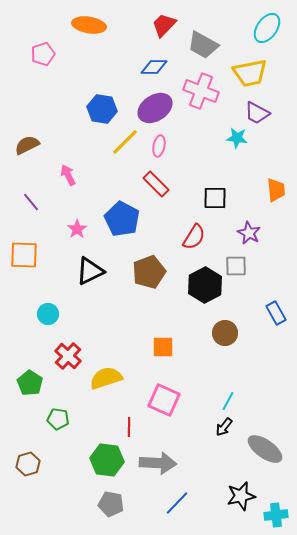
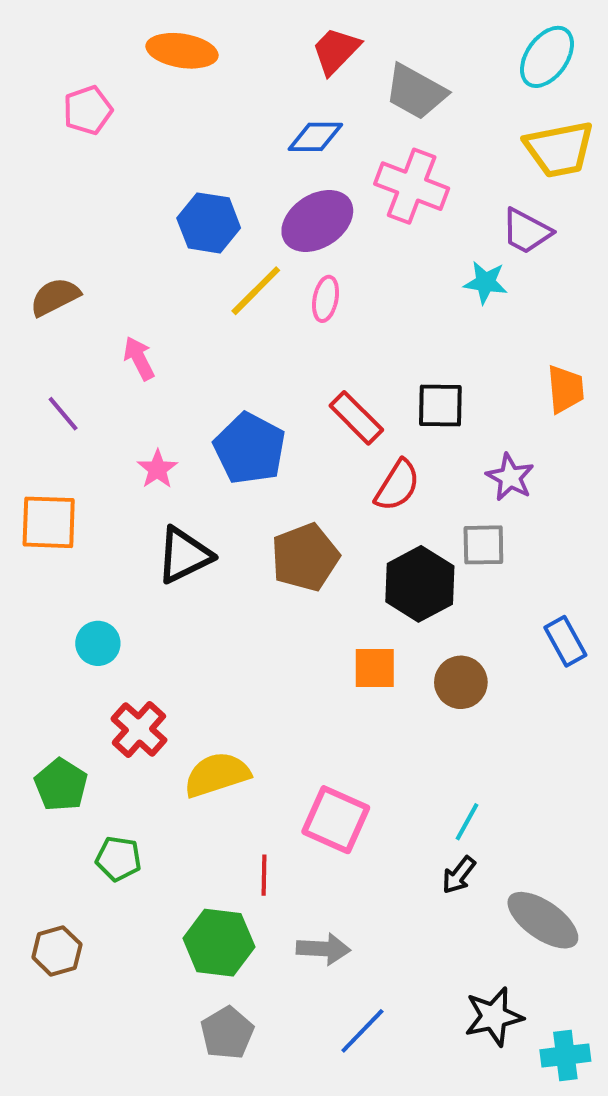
yellow trapezoid: (250, 73) -> (559, 149), moved
red rectangle: (156, 184) -> (356, 418), moved
orange square: (163, 347) -> (375, 668), moved
gray arrow: (158, 463) -> (323, 949), size x0.7
gray pentagon: (111, 504) -> (227, 1033), turned 30

